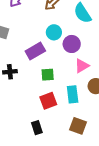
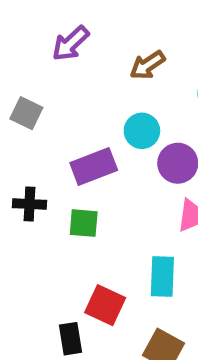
green square: (48, 75) -> (84, 223), moved
red square: (48, 101) -> (105, 305), moved, turned 36

